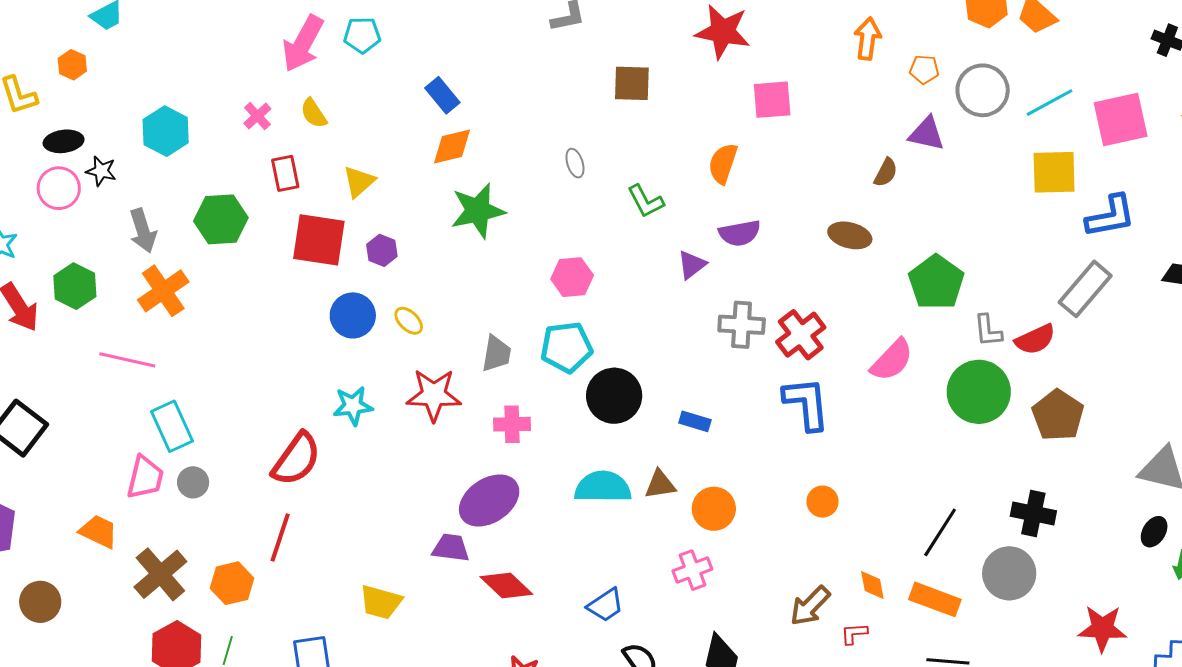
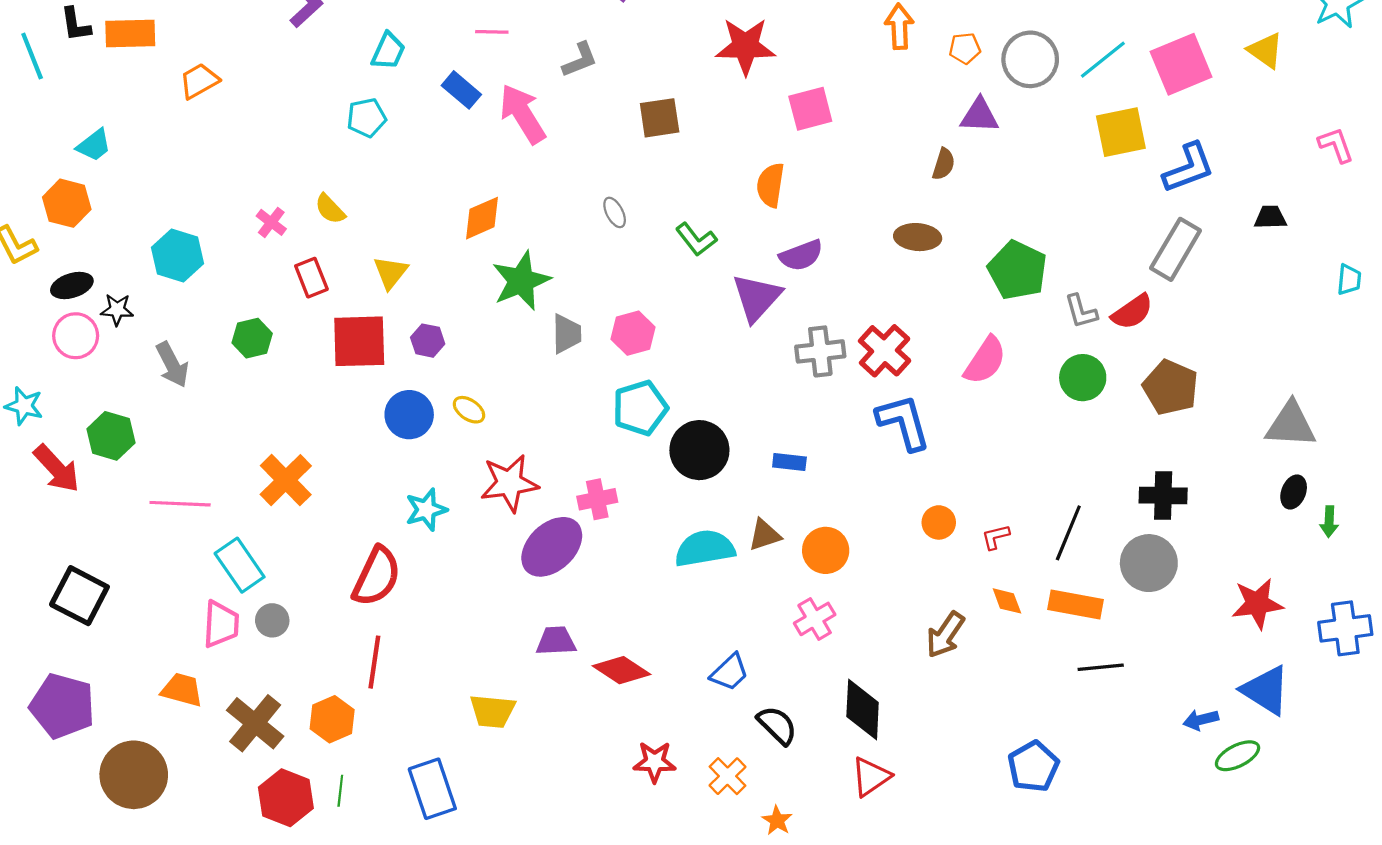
pink arrow: (303, 44) -> (523, 114), moved, turned 130
orange hexagon: (72, 65) -> (67, 203), size x1.5
blue rectangle: (442, 95) -> (461, 90), moved
green hexagon: (221, 219) -> (252, 338), size x0.7
purple triangle: (692, 265) -> (757, 298), size x1.6
orange cross: (163, 291) -> (286, 480), moved
gray trapezoid: (496, 354) -> (567, 334), moved
green circle: (979, 392) -> (1083, 378), size x0.7
purple ellipse: (489, 501) -> (552, 547), moved
brown circle: (40, 602) -> (134, 775), size x1.5
red L-shape: (854, 634) -> (996, 537), moved

